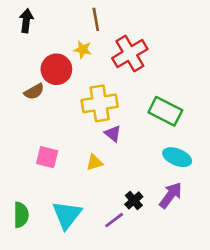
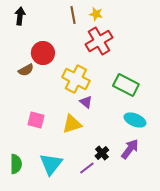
yellow star: (83, 50) -> (96, 14), moved
yellow cross: (100, 103) -> (76, 79), turned 36
yellow triangle: (94, 162) -> (72, 124), size x1.5

